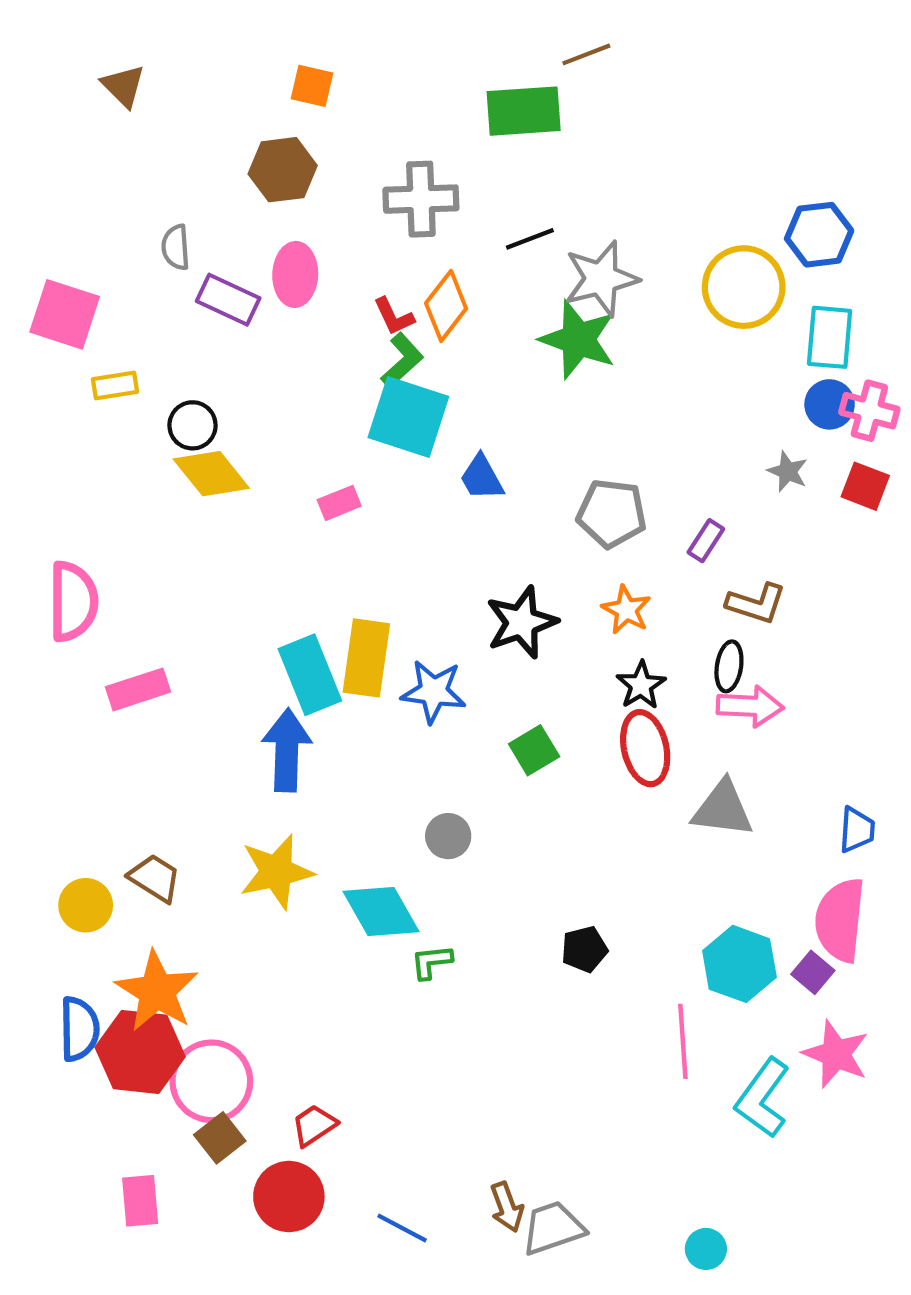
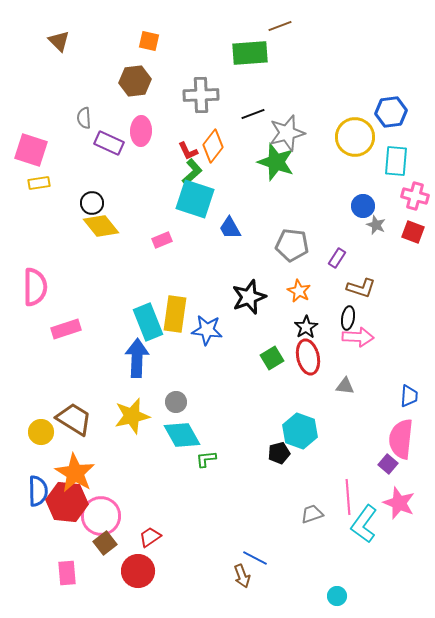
yellow rectangle: (115, 386) -> (39, 183), moved
blue circle: (830, 404) -> (363, 206), moved
green square: (534, 750) -> (272, 358), moved
gray triangle: (723, 809) -> (345, 386), size x0.6
gray circle: (448, 836) -> (176, 402), moved
brown trapezoid: (155, 878) -> (74, 419), size x1.4
cyan hexagon: (739, 964) -> (300, 431), moved
pink line: (683, 1041) -> (348, 497), moved
blue line: (402, 1228) -> (255, 558), moved
gray trapezoid: (553, 1228) -> (312, 514), moved, size x0.7

